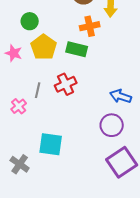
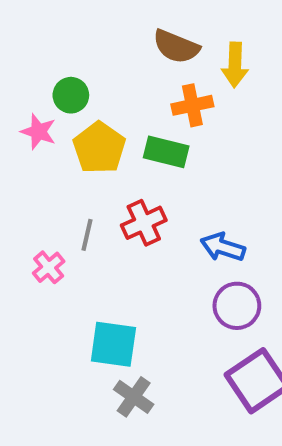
pink star: (14, 53) -> (38, 132), moved
blue arrow: (121, 96) -> (223, 247), moved
gray cross: (20, 164) -> (134, 397), moved

